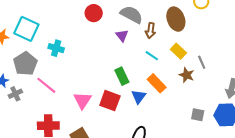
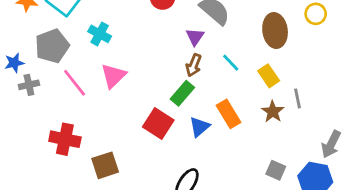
brown arrow: (150, 31) -> (194, 65), moved
cyan line: (152, 56) -> (231, 63), moved
green rectangle: (122, 76) -> (182, 93), turned 54
pink triangle: (82, 100) -> (113, 76), moved

